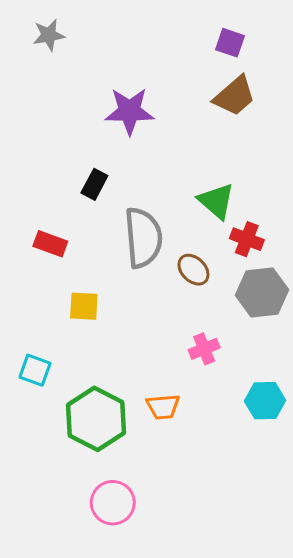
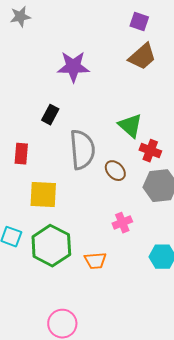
red rectangle: (50, 244) -> (21, 154), turned 75
yellow square: (84, 306) -> (43, 195), size x1.4
green hexagon: (96, 419) -> (51, 246), moved

